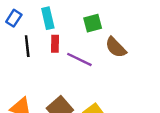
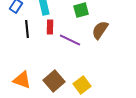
brown semicircle: (116, 47) -> (100, 30), turned 78

